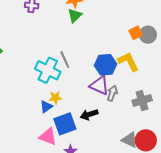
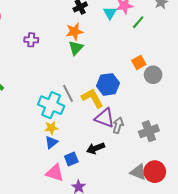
gray circle: (148, 35) -> (153, 75), moved
yellow L-shape: (128, 62) -> (92, 98), moved
blue hexagon: (105, 65) -> (108, 84), moved
yellow star: (55, 98) -> (51, 128), moved
blue square: (65, 124) -> (71, 159), size x0.6

